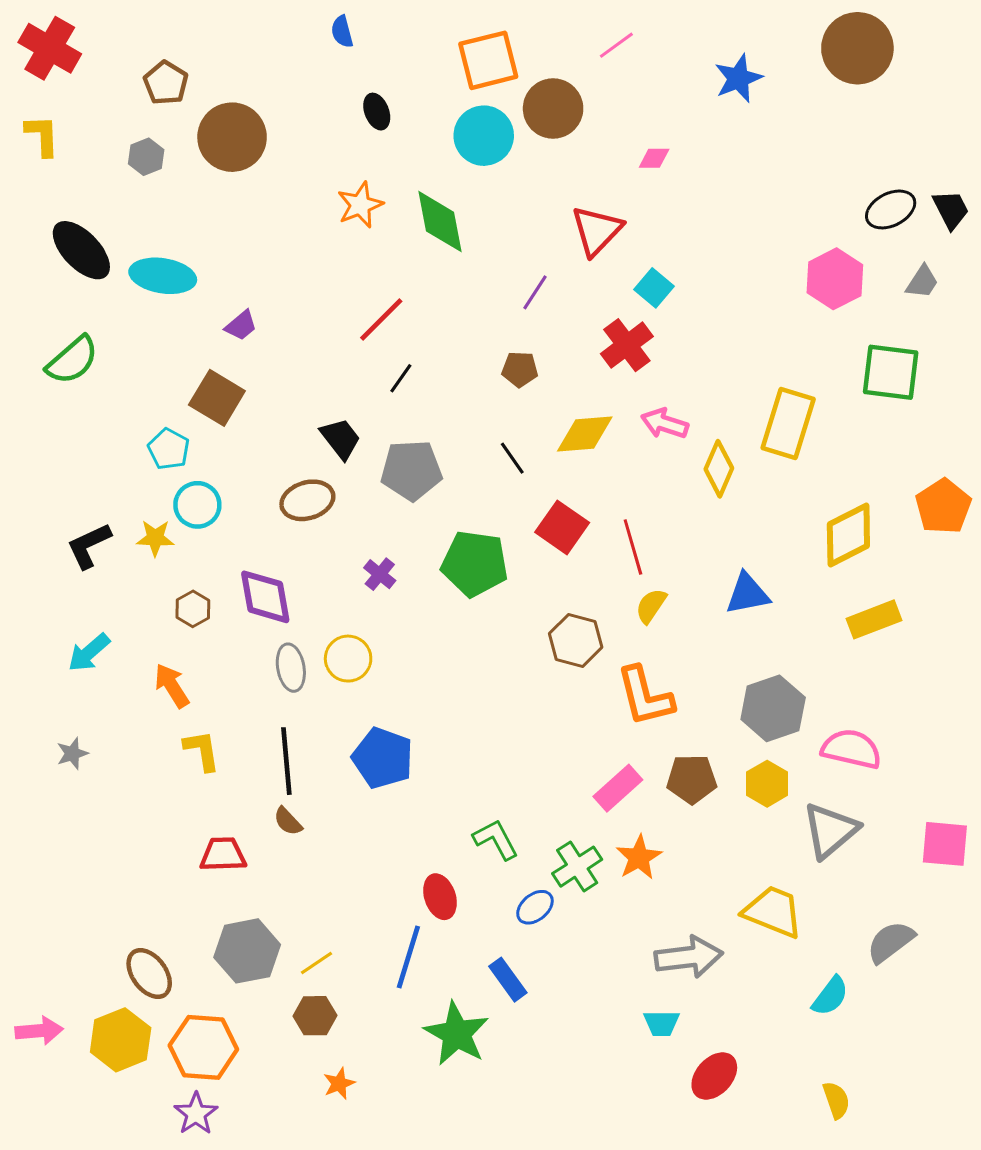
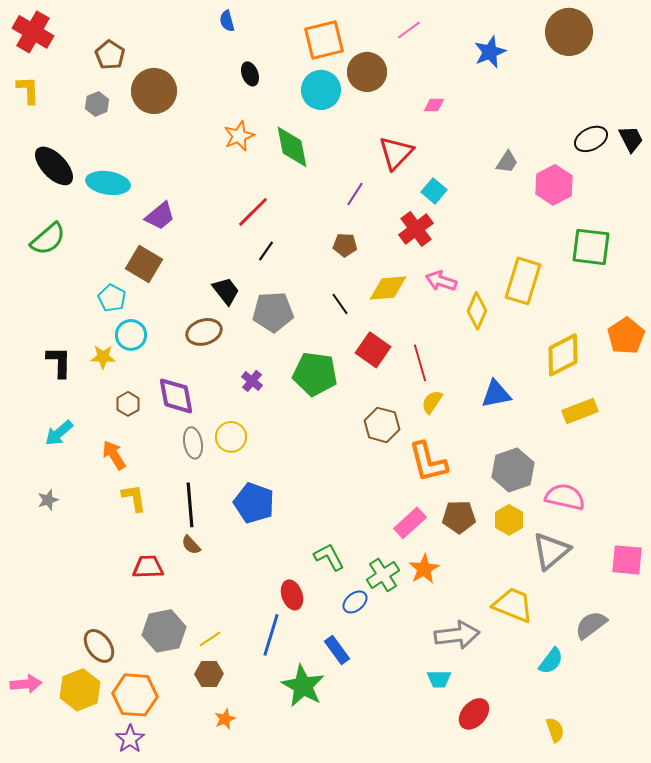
gray trapezoid: (922, 282) -> (507, 162), moved
purple trapezoid: (241, 326) -> (160, 216), size x1.4
black L-shape: (89, 546) -> (59, 362), turned 116

